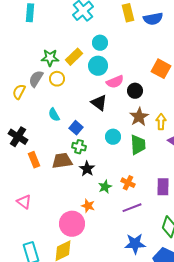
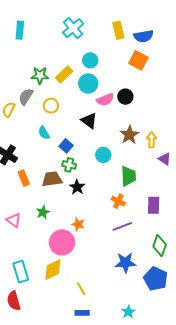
orange square: (161, 69) -> (138, 60), moved
yellow circle: (57, 79) -> (51, 106), moved
black circle: (135, 91) -> (125, 97), moved
green trapezoid: (138, 145) -> (128, 176), moved
green star: (105, 187) -> (43, 212), moved

